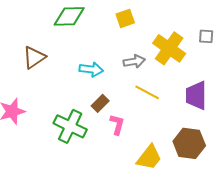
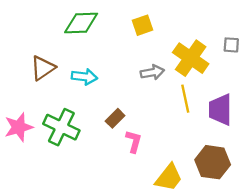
cyan arrow: (91, 69) -> (84, 77), moved
yellow line: (147, 92) -> (185, 99), moved, turned 50
green cross: (70, 126) -> (61, 127), moved

